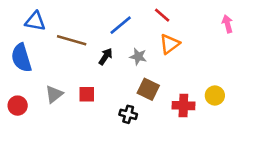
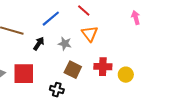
orange triangle: (170, 44) -> (90, 34), turned -30
red square: (87, 94) -> (24, 74), size x1.6
red cross: (183, 106) -> (103, 67), moved

